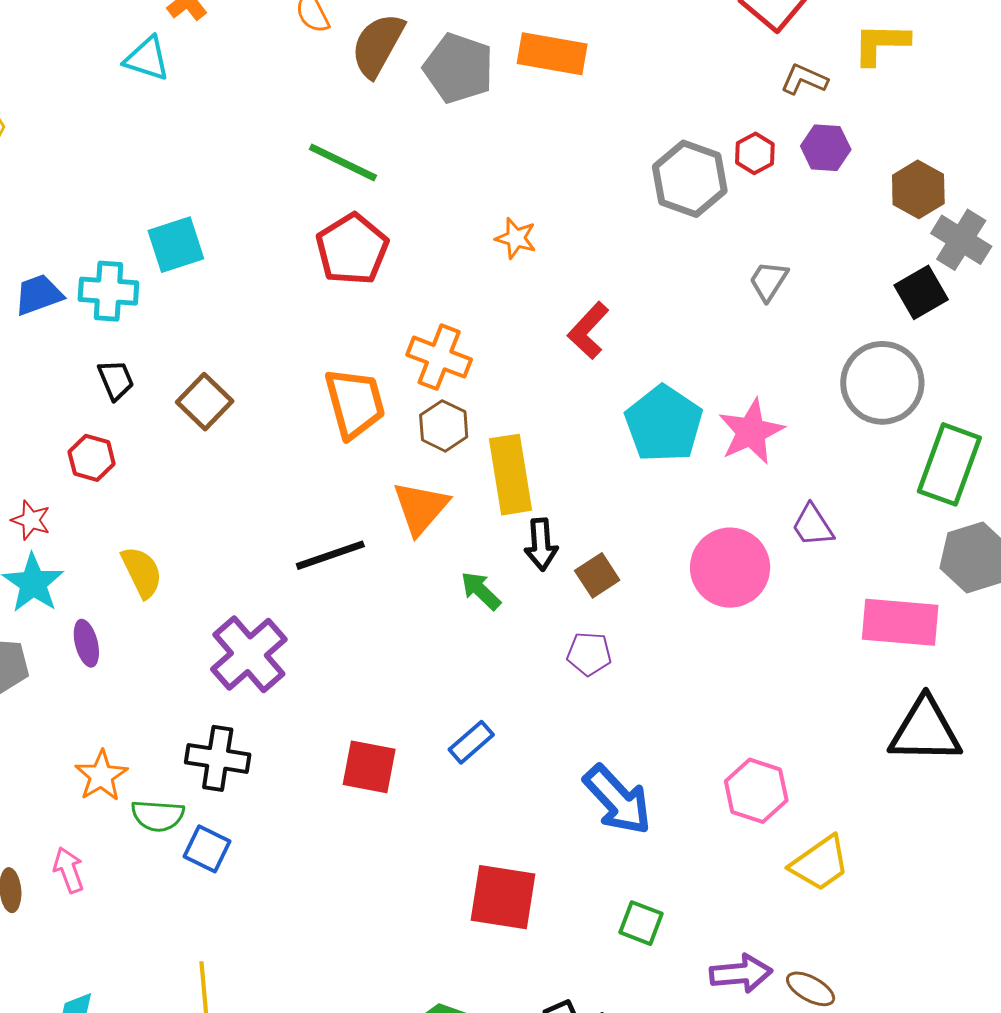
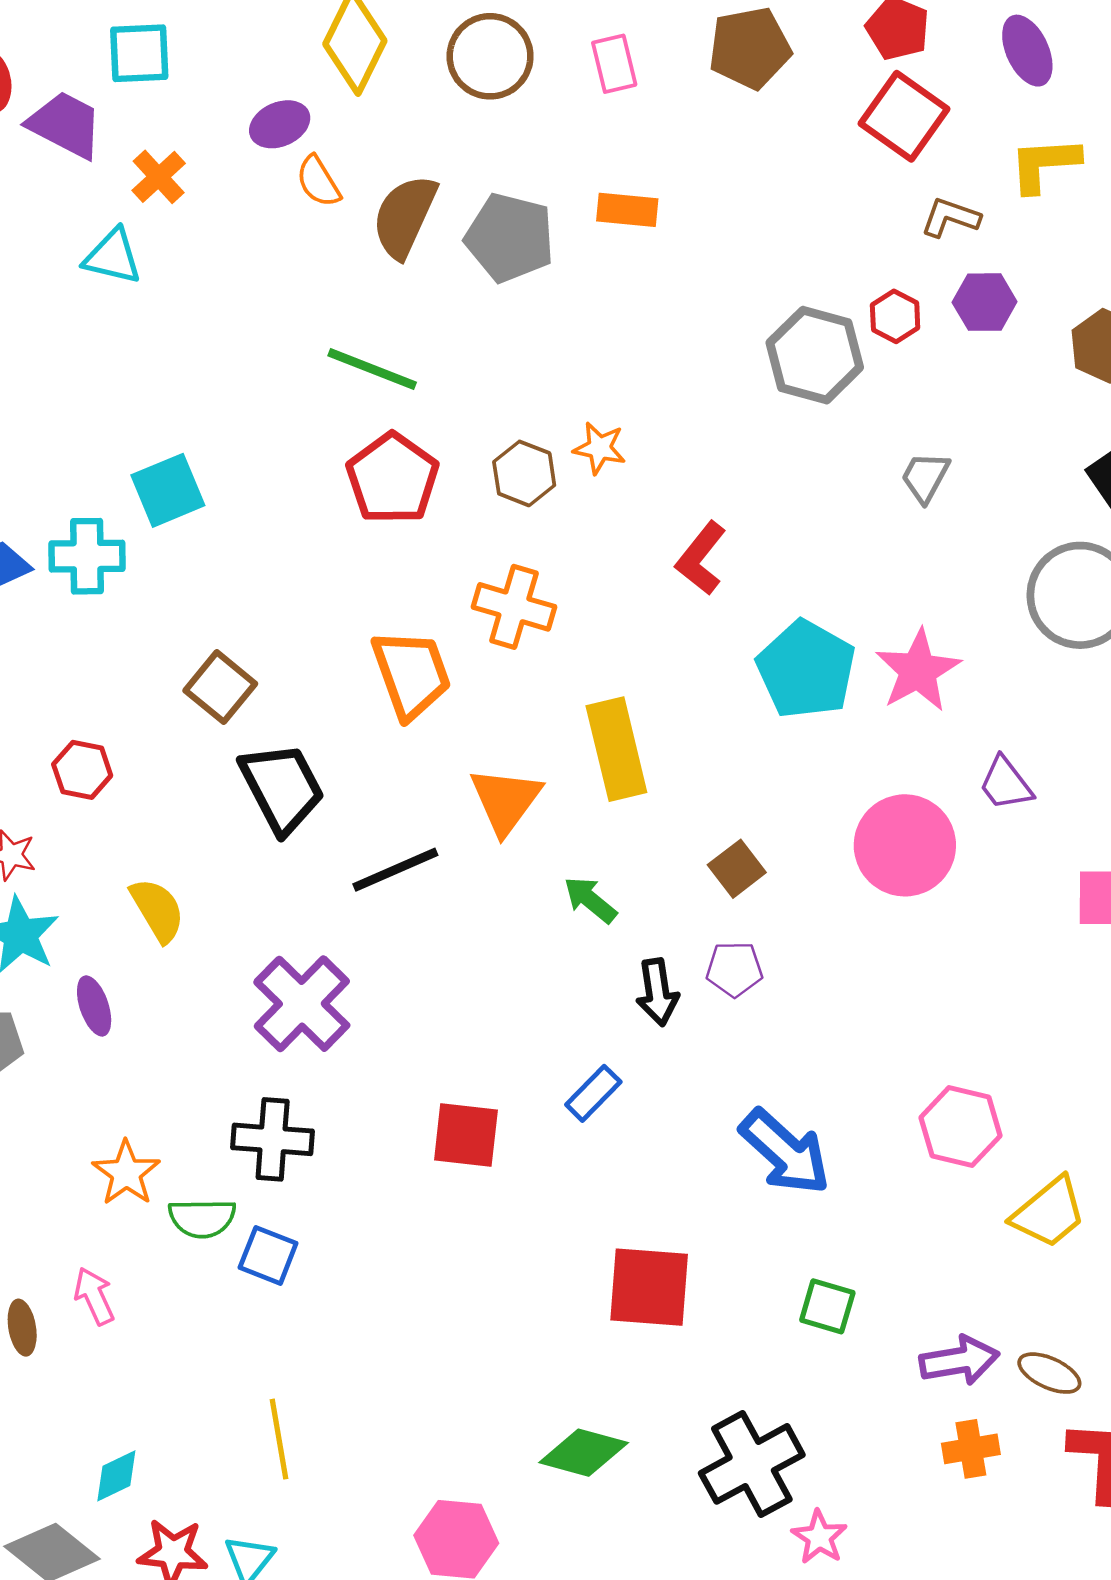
orange rectangle: (552, 54) -> (627, 210), size x0.7
black trapezoid: (116, 380) -> (282, 788), moved, size x1.8
brown hexagon: (444, 426) -> (524, 473), moved
black arrow: (541, 544) -> (657, 992), moved

